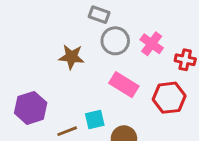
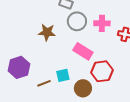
pink cross: (152, 44) -> (102, 23), turned -35
red hexagon: (169, 98) -> (102, 71), moved

